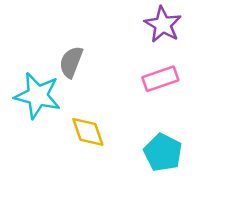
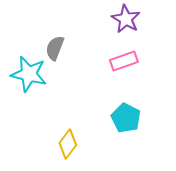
yellow diamond: (88, 132) -> (68, 144), moved, turned 56

